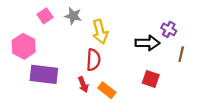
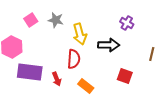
purple cross: (169, 29) -> (127, 23), moved
black arrow: (147, 43) -> (109, 45), moved
red arrow: (83, 85) -> (57, 79), moved

